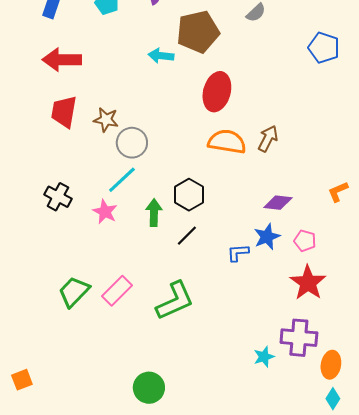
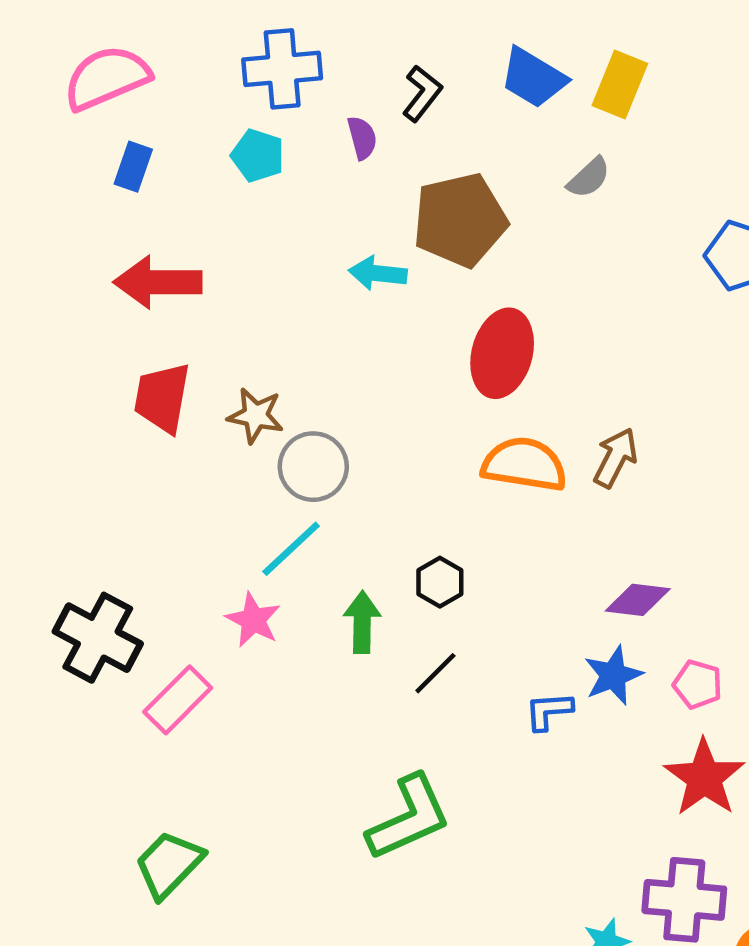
black hexagon: (189, 195) -> (440, 582), size x0.7
black cross: (58, 197) -> (98, 638), moved, size x1.4
pink rectangle: (117, 291) -> (178, 700), moved
green trapezoid: (74, 292) -> (169, 864), moved

